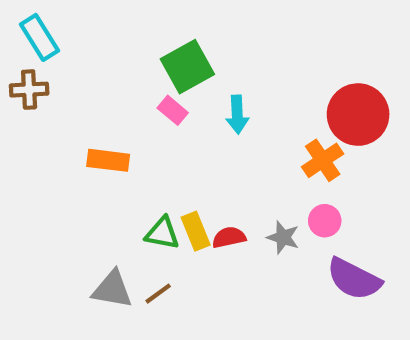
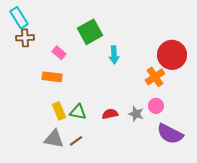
brown cross: (29, 90) -> (25, 38), moved
pink rectangle: (173, 110) -> (59, 53), moved
yellow rectangle: (196, 231) -> (59, 111), moved

